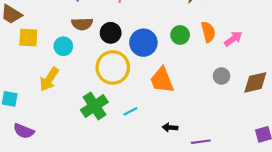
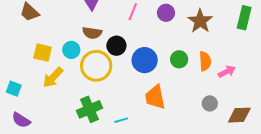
yellow square: (28, 38) -> (43, 53), moved
yellow circle: (113, 67) -> (96, 66), moved

